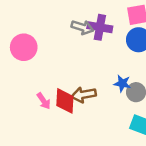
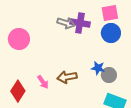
pink arrow: (44, 101) -> (43, 82), moved
red diamond: (65, 101) -> (18, 91), moved, turned 30

